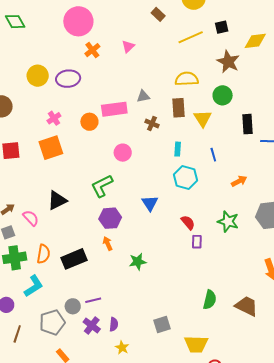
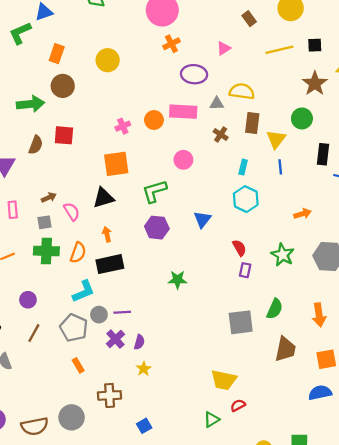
pink triangle: (128, 46) -> (224, 48), moved
purple ellipse: (68, 79) -> (194, 74), moved
yellow semicircle: (187, 79) -> (242, 91), moved
pink cross: (54, 118) -> (123, 126), moved
orange square: (51, 148) -> (116, 164), moved
blue line: (213, 155) -> (280, 167), moved
orange arrow: (108, 244) -> (107, 234), moved
cyan L-shape: (34, 286) -> (83, 291), moved
green semicircle: (210, 300) -> (275, 309), moved
brown trapezoid: (247, 306) -> (285, 349), turned 65
gray pentagon: (52, 322) -> (74, 328), turned 30
gray square: (162, 325) -> (241, 322), moved, size x1.4

